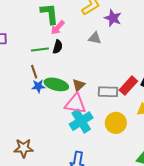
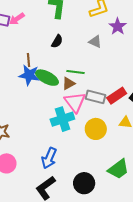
pink arrow: (58, 28) -> (17, 19), moved
green line: (40, 50) -> (76, 72), moved
blue star: (38, 86) -> (29, 75), size x1.5
pink triangle: (75, 104) -> (75, 102), moved, turned 30

